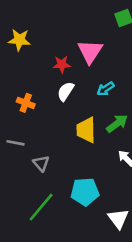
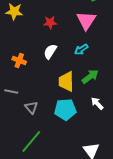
pink triangle: (90, 51) -> (86, 20), moved
red star: (62, 64) -> (50, 22), moved
cyan pentagon: (85, 192) -> (65, 109), moved

